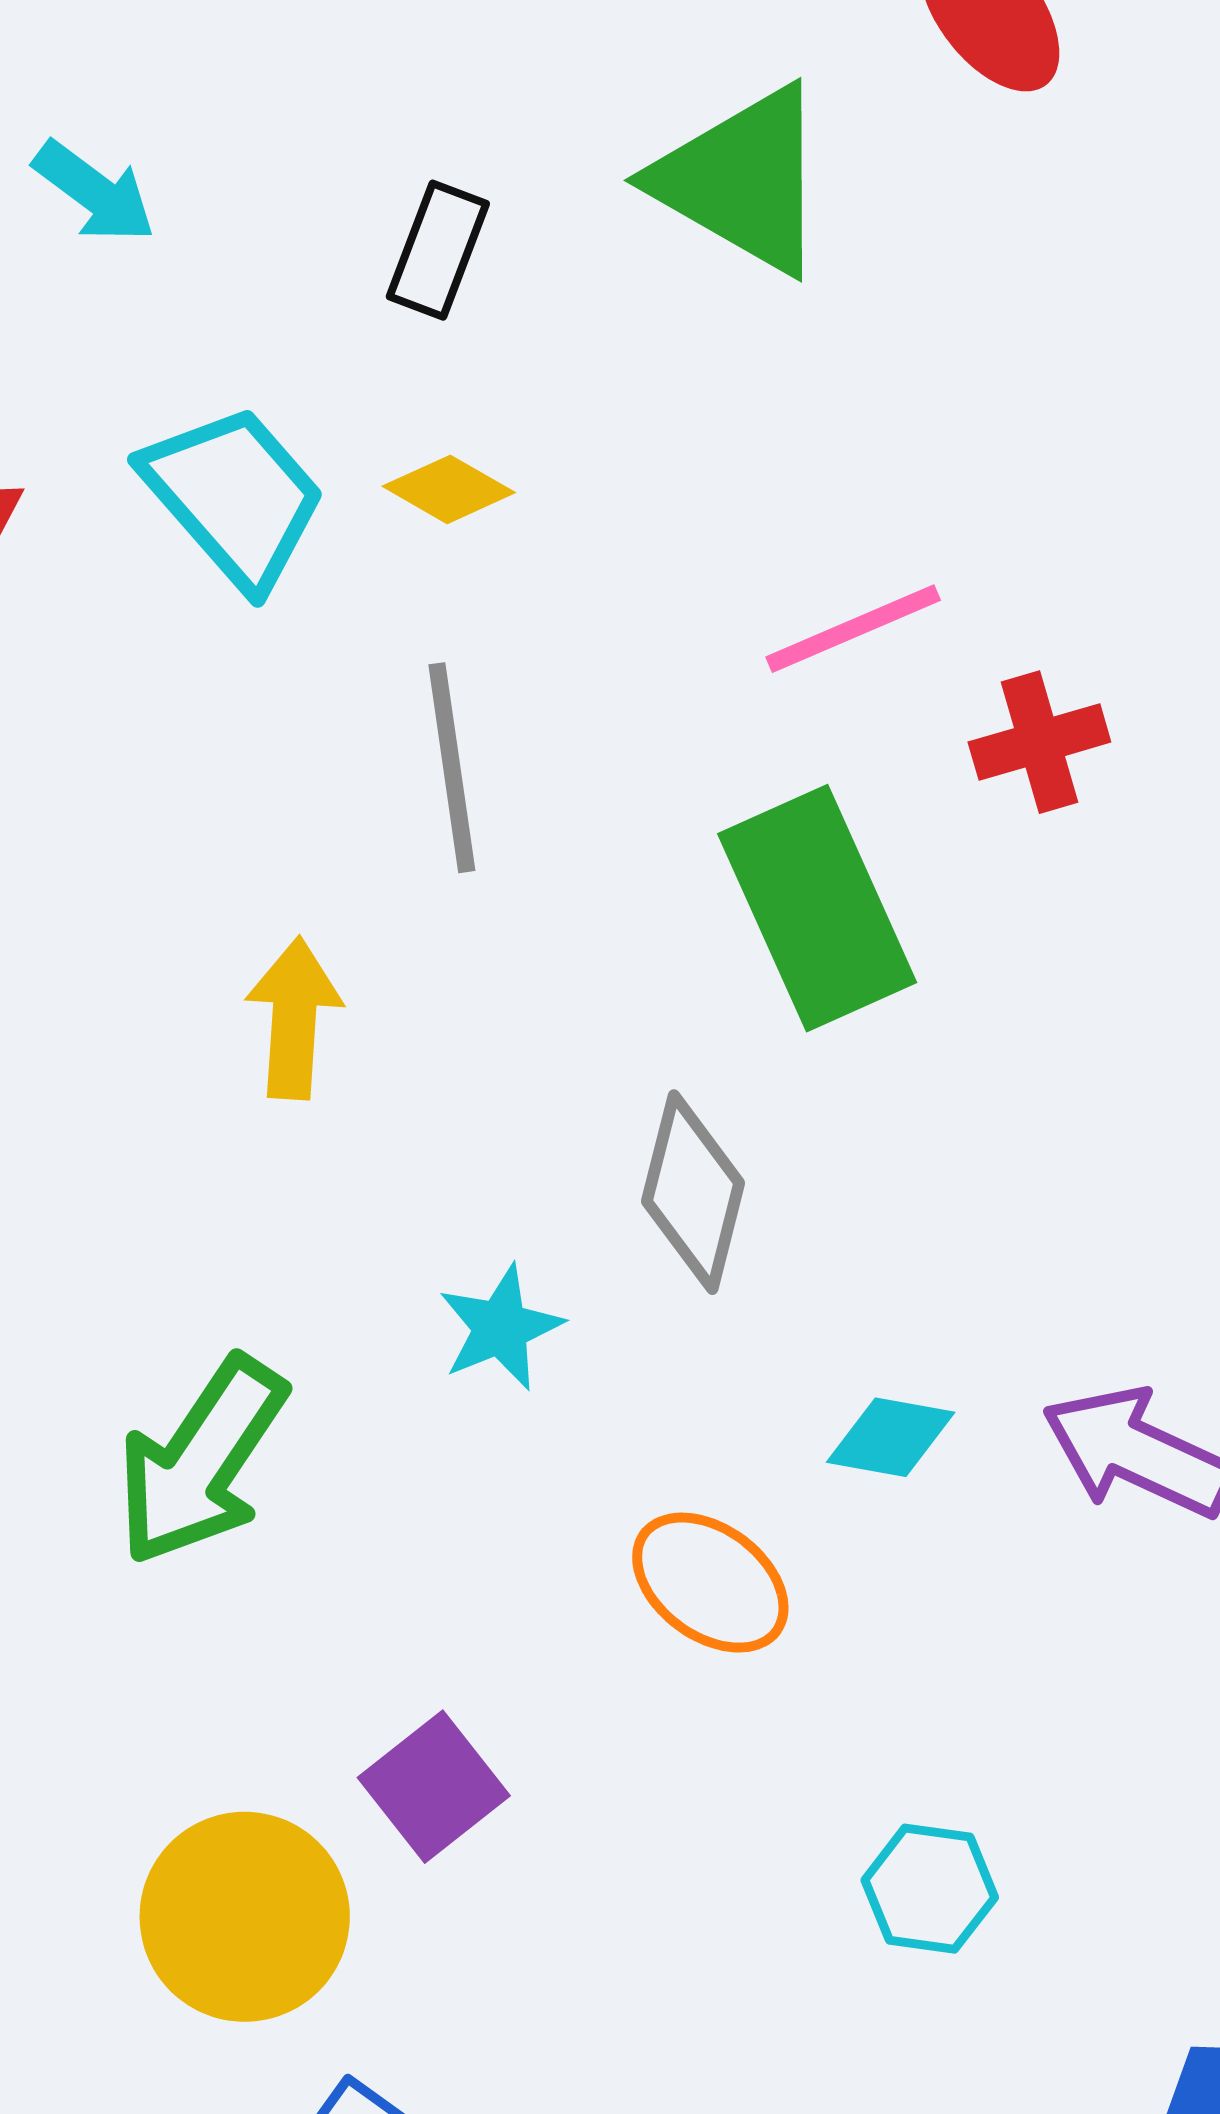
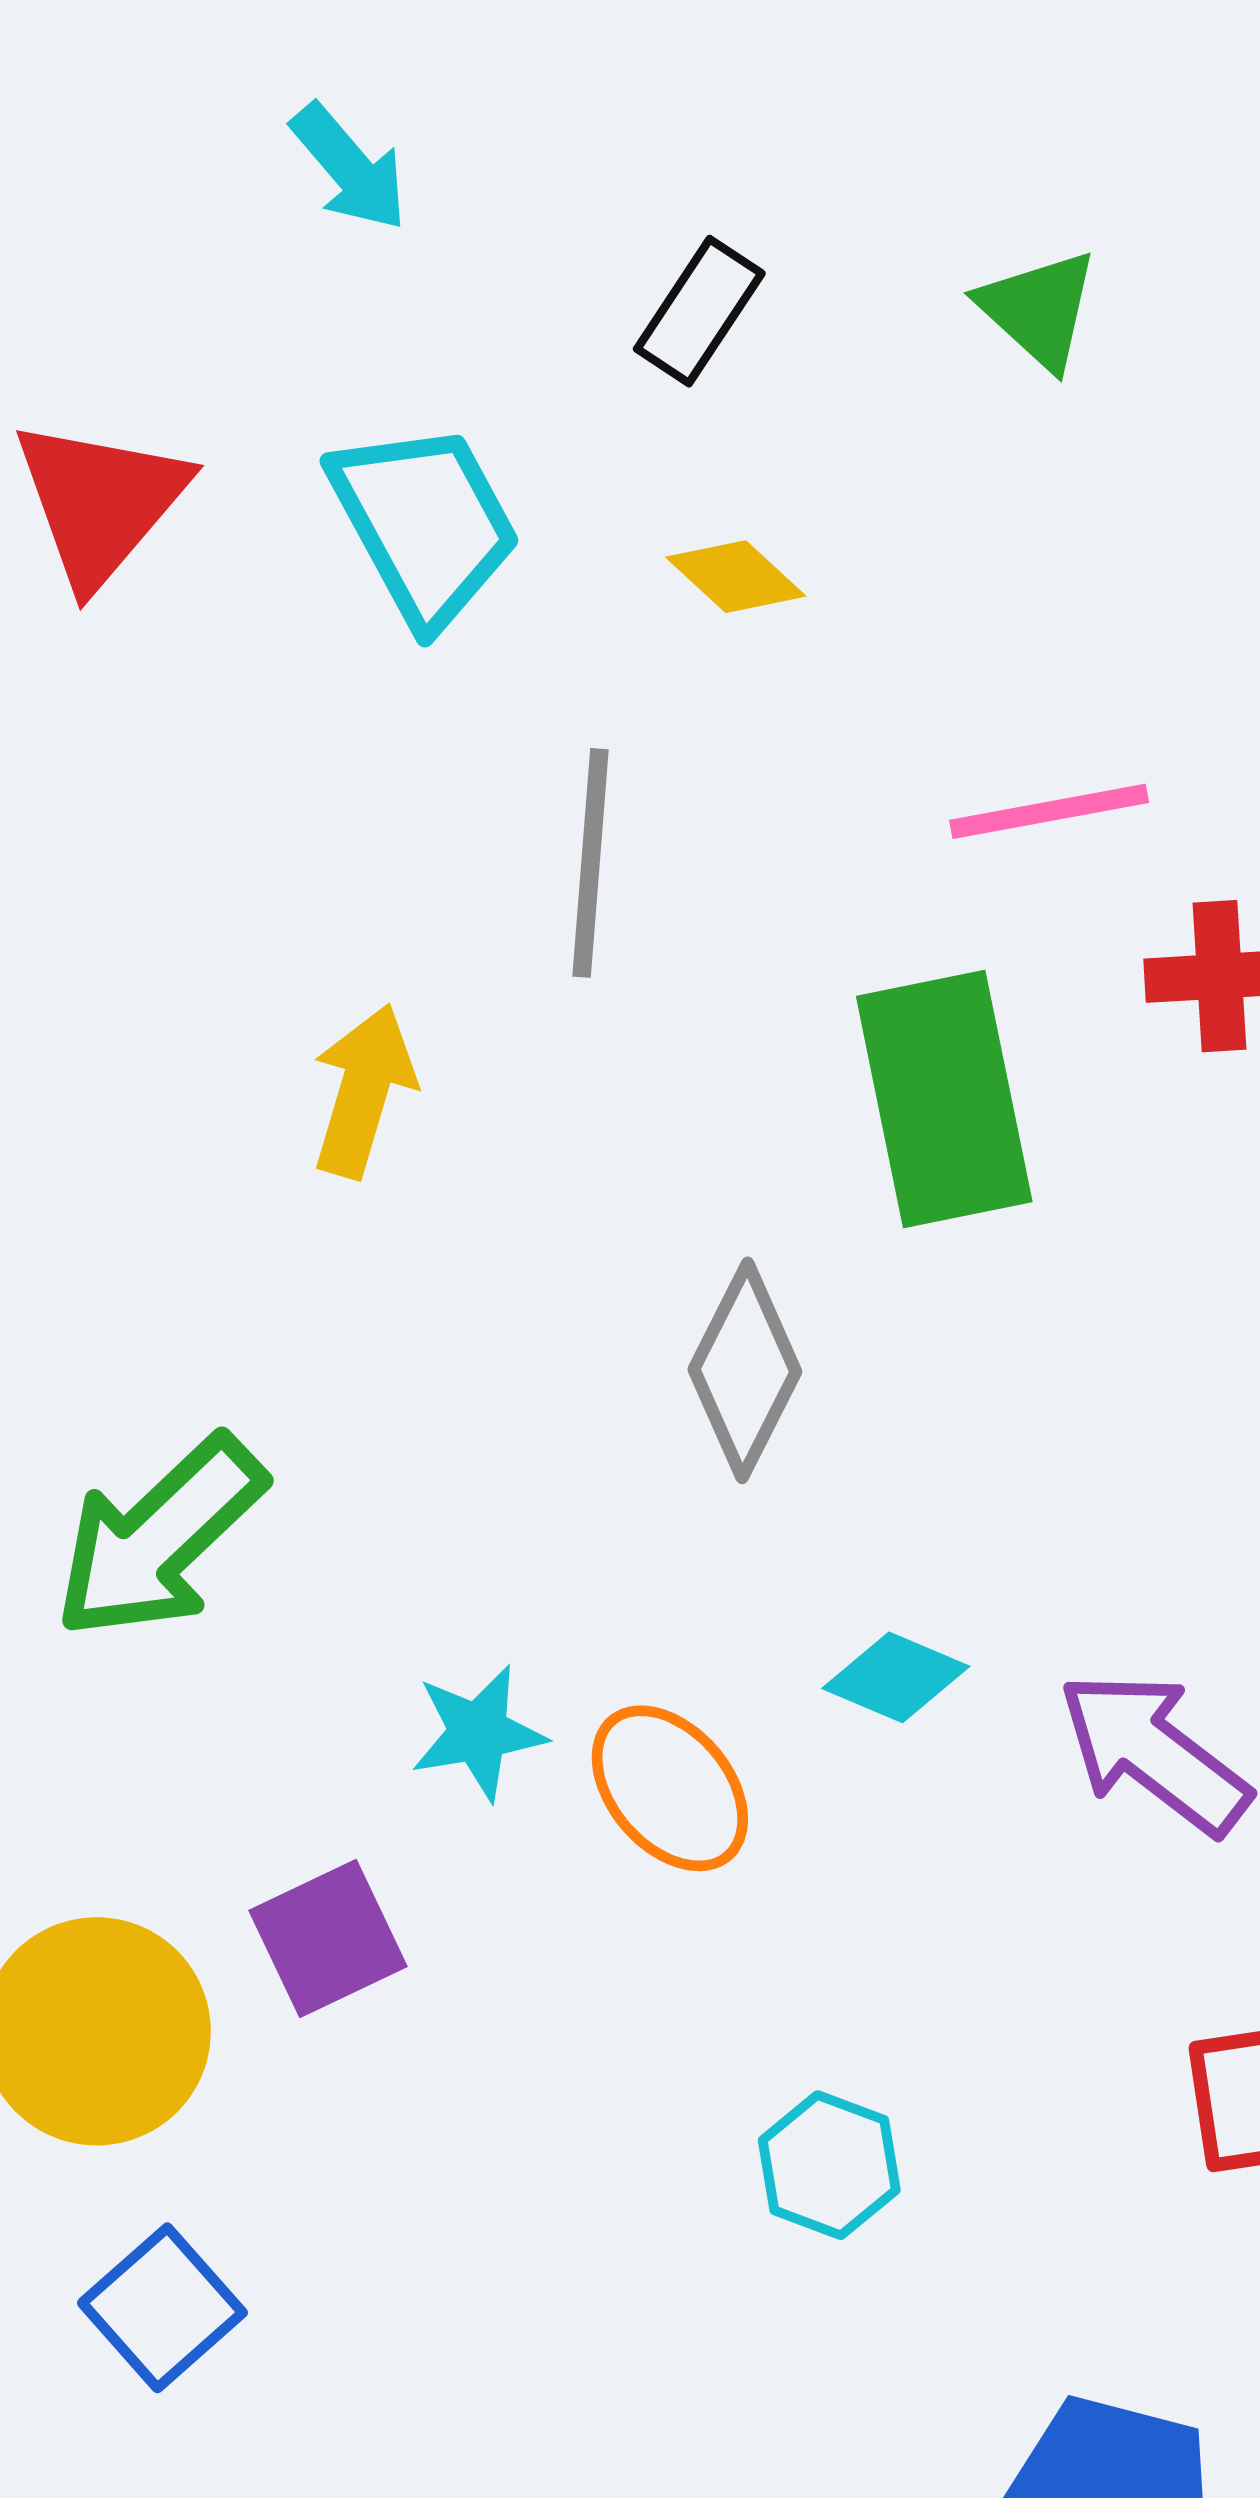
green triangle: (742, 180) -> (1038, 309), size x0.6
yellow diamond: (449, 489) -> (736, 577), moved
cyan star: (501, 1328) -> (478, 1733), moved

